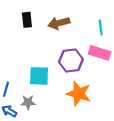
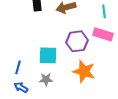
gray star: (28, 102) -> (46, 79), moved

